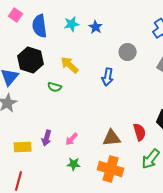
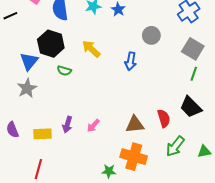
green semicircle: (55, 87) -> (64, 71), moved
green star: (74, 164) -> (109, 171), moved

